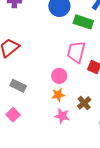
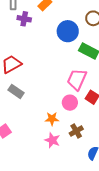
pink circle: (59, 76) -> (70, 103), moved
gray rectangle: (18, 86) -> (16, 91), moved

